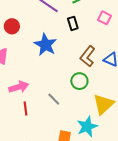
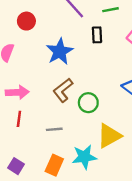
brown L-shape: (88, 56) -> (63, 90), moved
gray line: (54, 99) -> (54, 129), moved, turned -64

